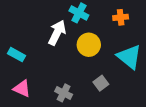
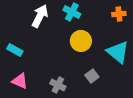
orange cross: (121, 17) -> (119, 14), moved
white arrow: (57, 33) -> (40, 16), moved

